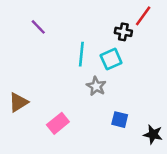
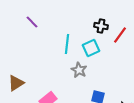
red line: (143, 16) -> (120, 35), moved

